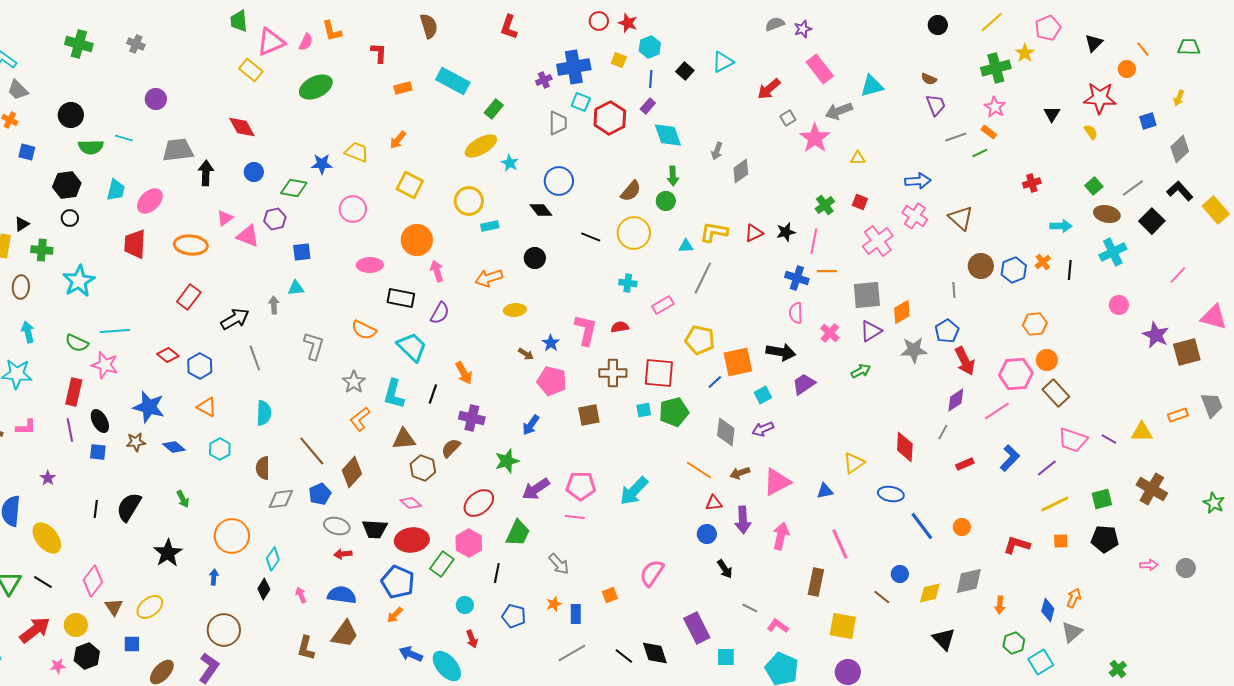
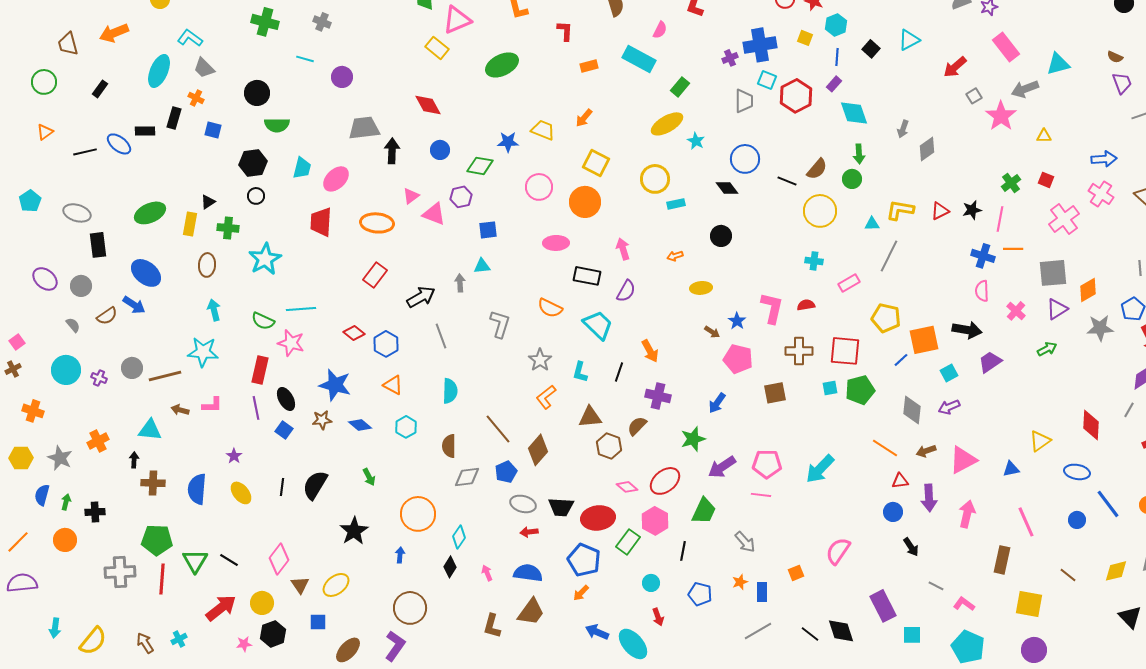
pink semicircle: (306, 42) -> (660, 30), moved
cyan line: (124, 138) -> (305, 59), moved
black line: (591, 237) -> (787, 181), moved
orange circle: (417, 240) -> (585, 202), moved
orange arrow: (489, 278) -> (675, 256), size x0.6
cyan L-shape: (394, 394) -> (580, 372), size x0.7
blue square: (98, 452) -> (284, 430), turned 30
pink diamond: (411, 503) -> (627, 487), moved
yellow ellipse: (47, 538) -> (241, 493), moved, size x0.7
blue circle: (900, 574) -> (1077, 520), moved

